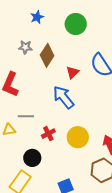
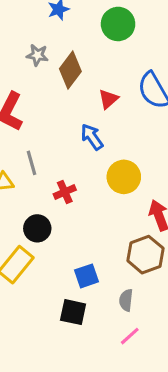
blue arrow: (64, 97) -> (92, 137), size x0.7
gray line: (26, 116) -> (31, 163), turned 70
yellow circle: (78, 137) -> (124, 177), moved

